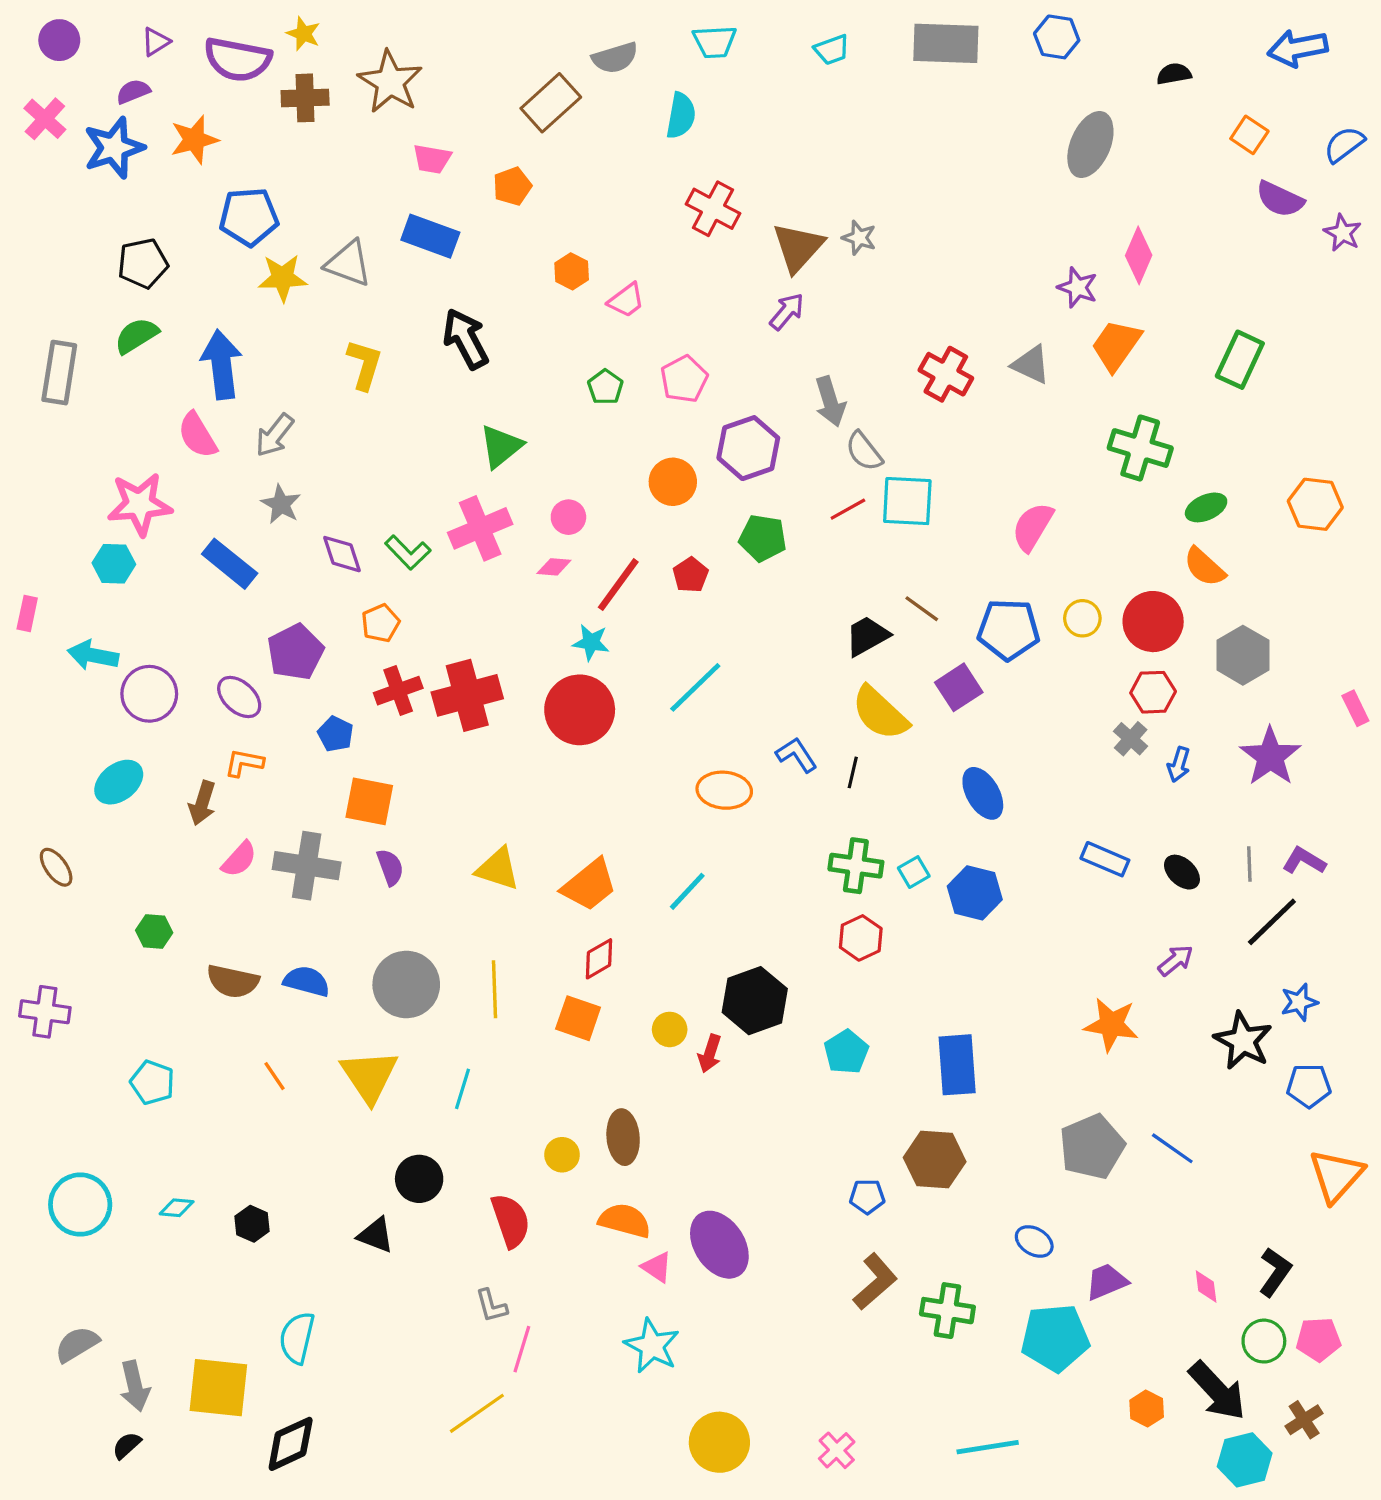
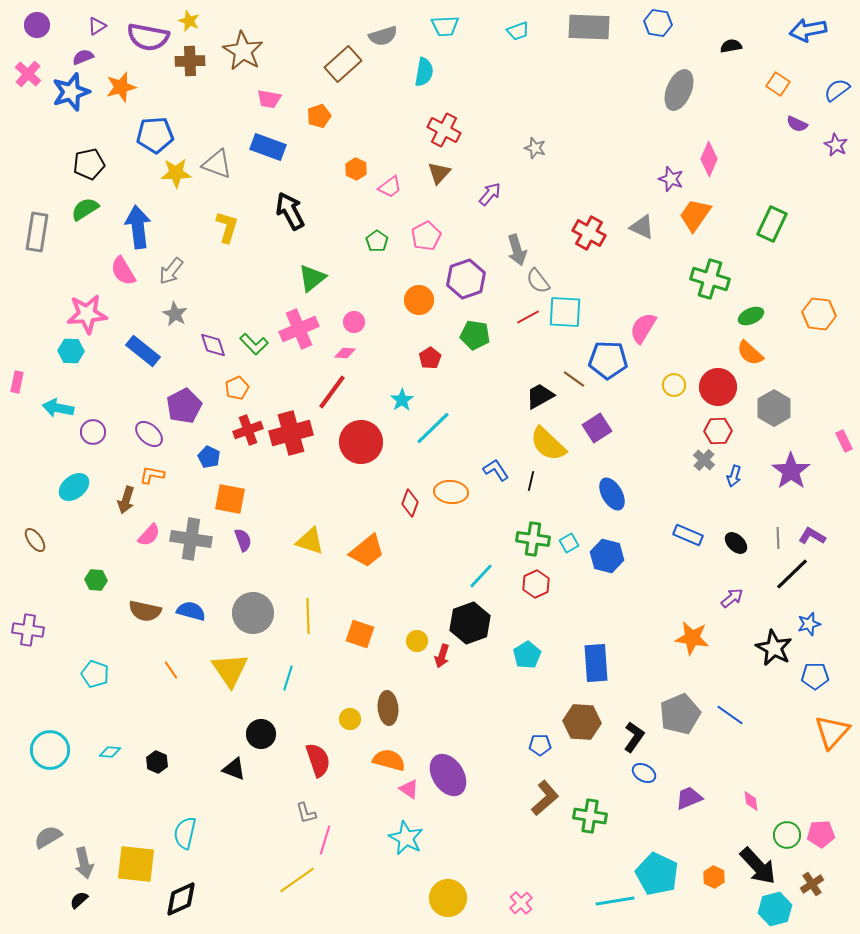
purple semicircle: (1280, 199) -> (797, 124), size x0.7
brown triangle: (798, 247) -> (439, 173), moved, size x0.7
red line: (618, 585) -> (332, 392), moved
blue pentagon: (1009, 630) -> (608, 360), moved
cyan star: (591, 642) -> (402, 400), moved, turned 30
purple circle: (149, 694) -> (93, 432), size x0.7
cyan line: (687, 891) -> (481, 576), moved
red diamond: (599, 959) -> (410, 503), moved, turned -40
black L-shape: (1275, 1272) -> (634, 737), moved
cyan pentagon: (1055, 1338) -> (657, 874), moved, turned 30

